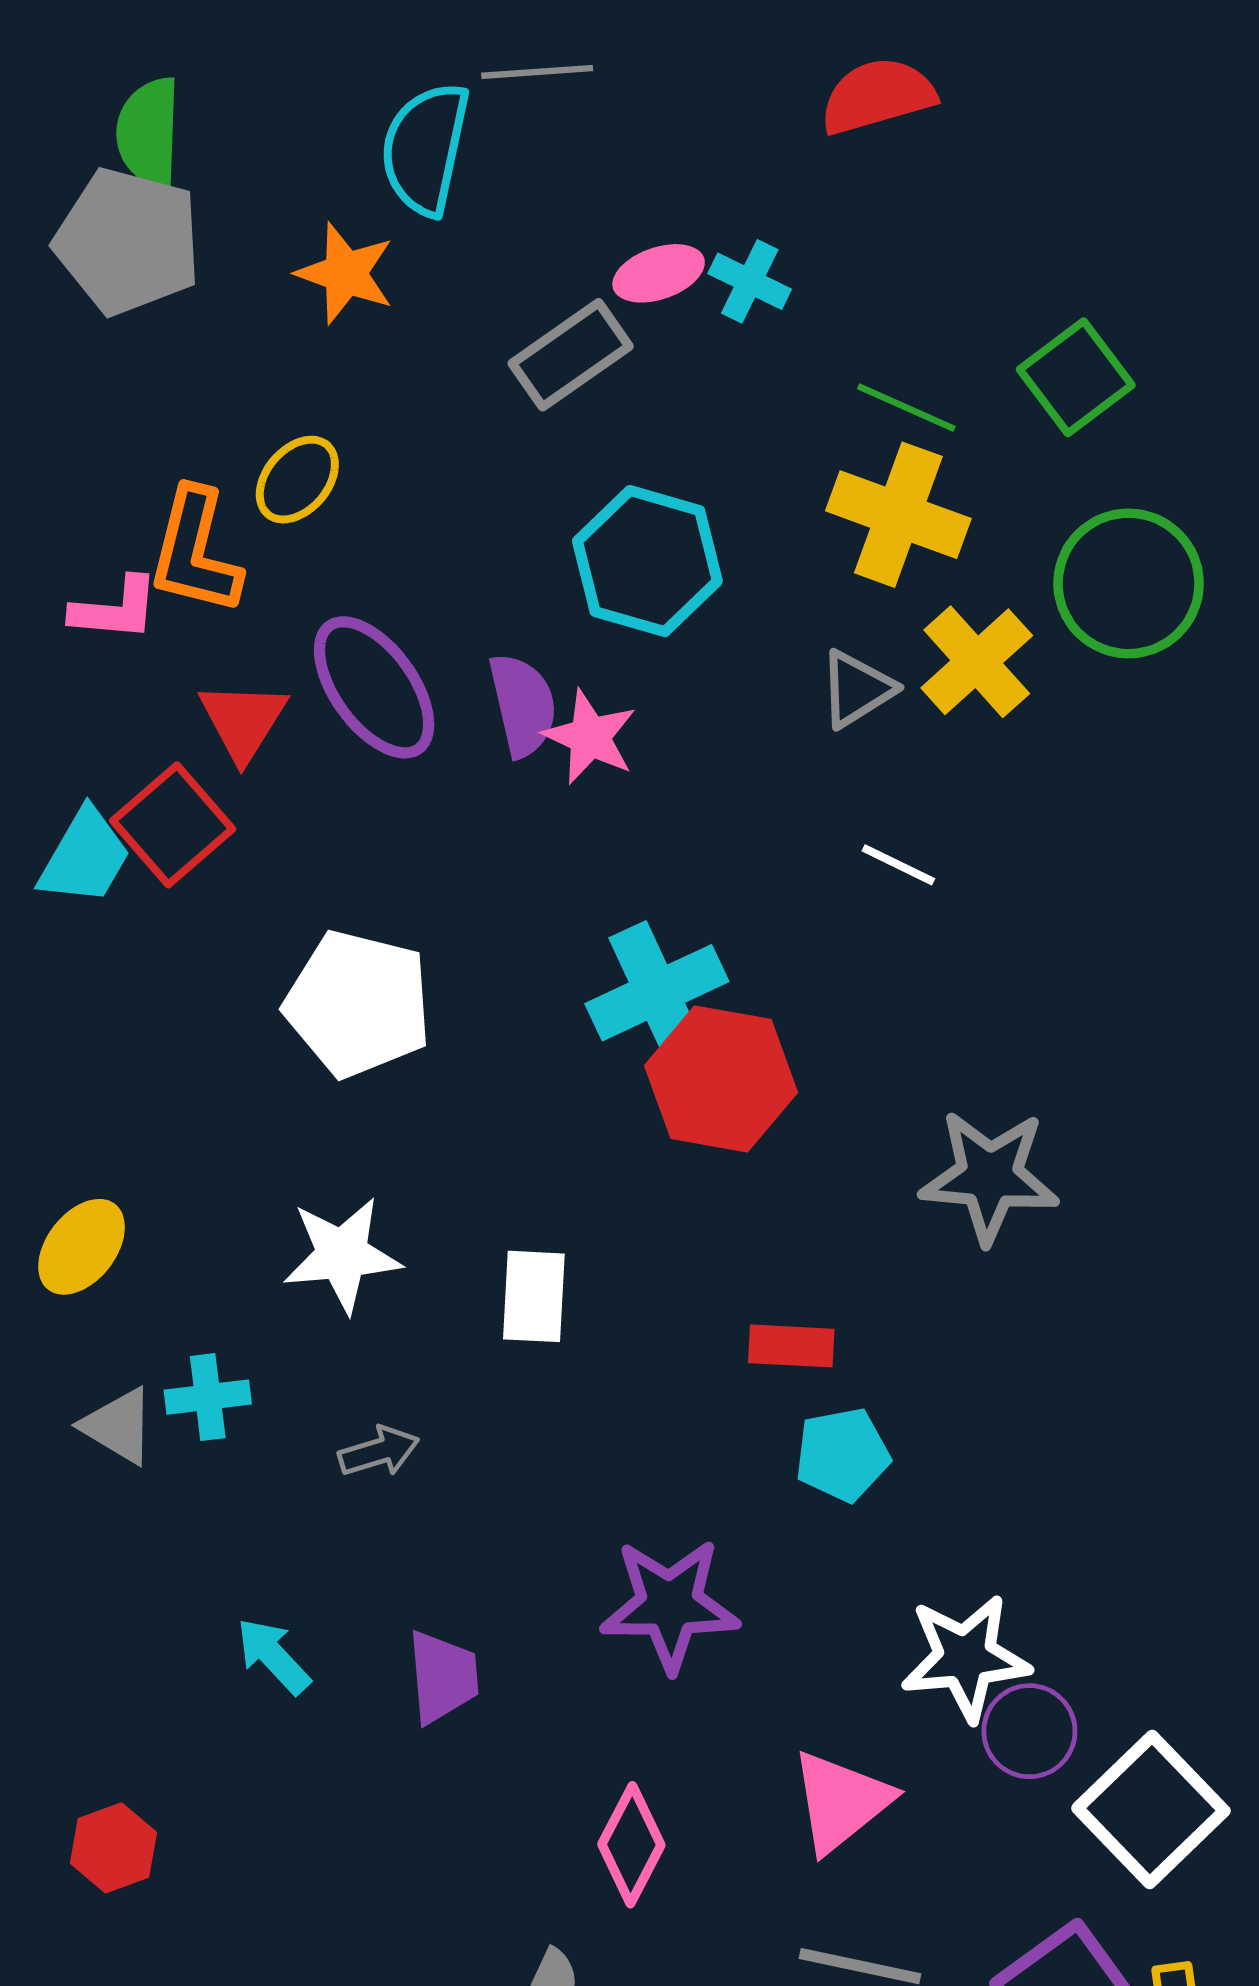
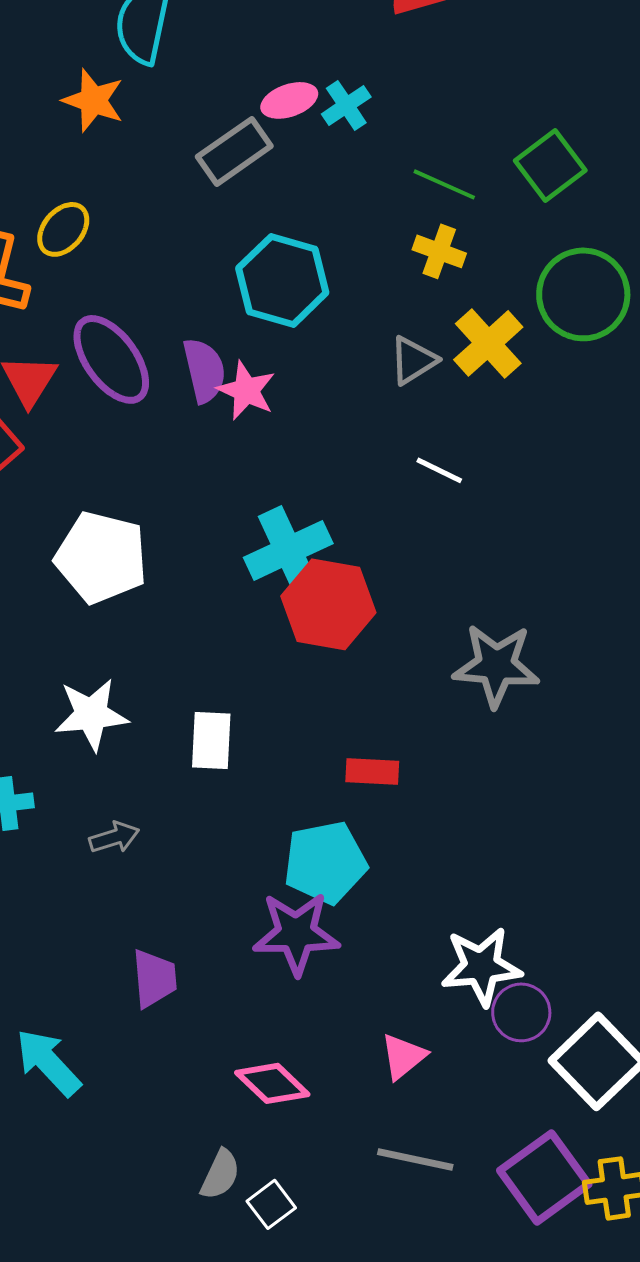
cyan cross: (750, 281) -> (346, 105), turned 30
yellow cross: (898, 515) -> (439, 251), size x0.6
cyan pentagon: (842, 1455) -> (325, 862), moved, size x1.4
cyan arrow: (273, 1656) -> (48, 1062), moved, size x1.4
pink triangle: (841, 1802) -> (403, 1056), size x0.7
pink diamond: (631, 1845) -> (272, 1083), turned -74

